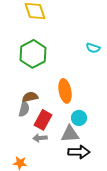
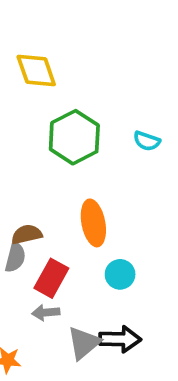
green hexagon: (33, 54) -> (74, 137), moved
gray triangle: (70, 134) -> (84, 343), moved, turned -36

